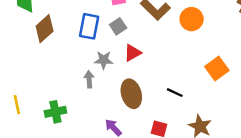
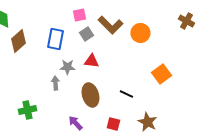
gray square: (118, 26) -> (86, 34), moved
red triangle: (133, 53) -> (91, 61), turned 35

